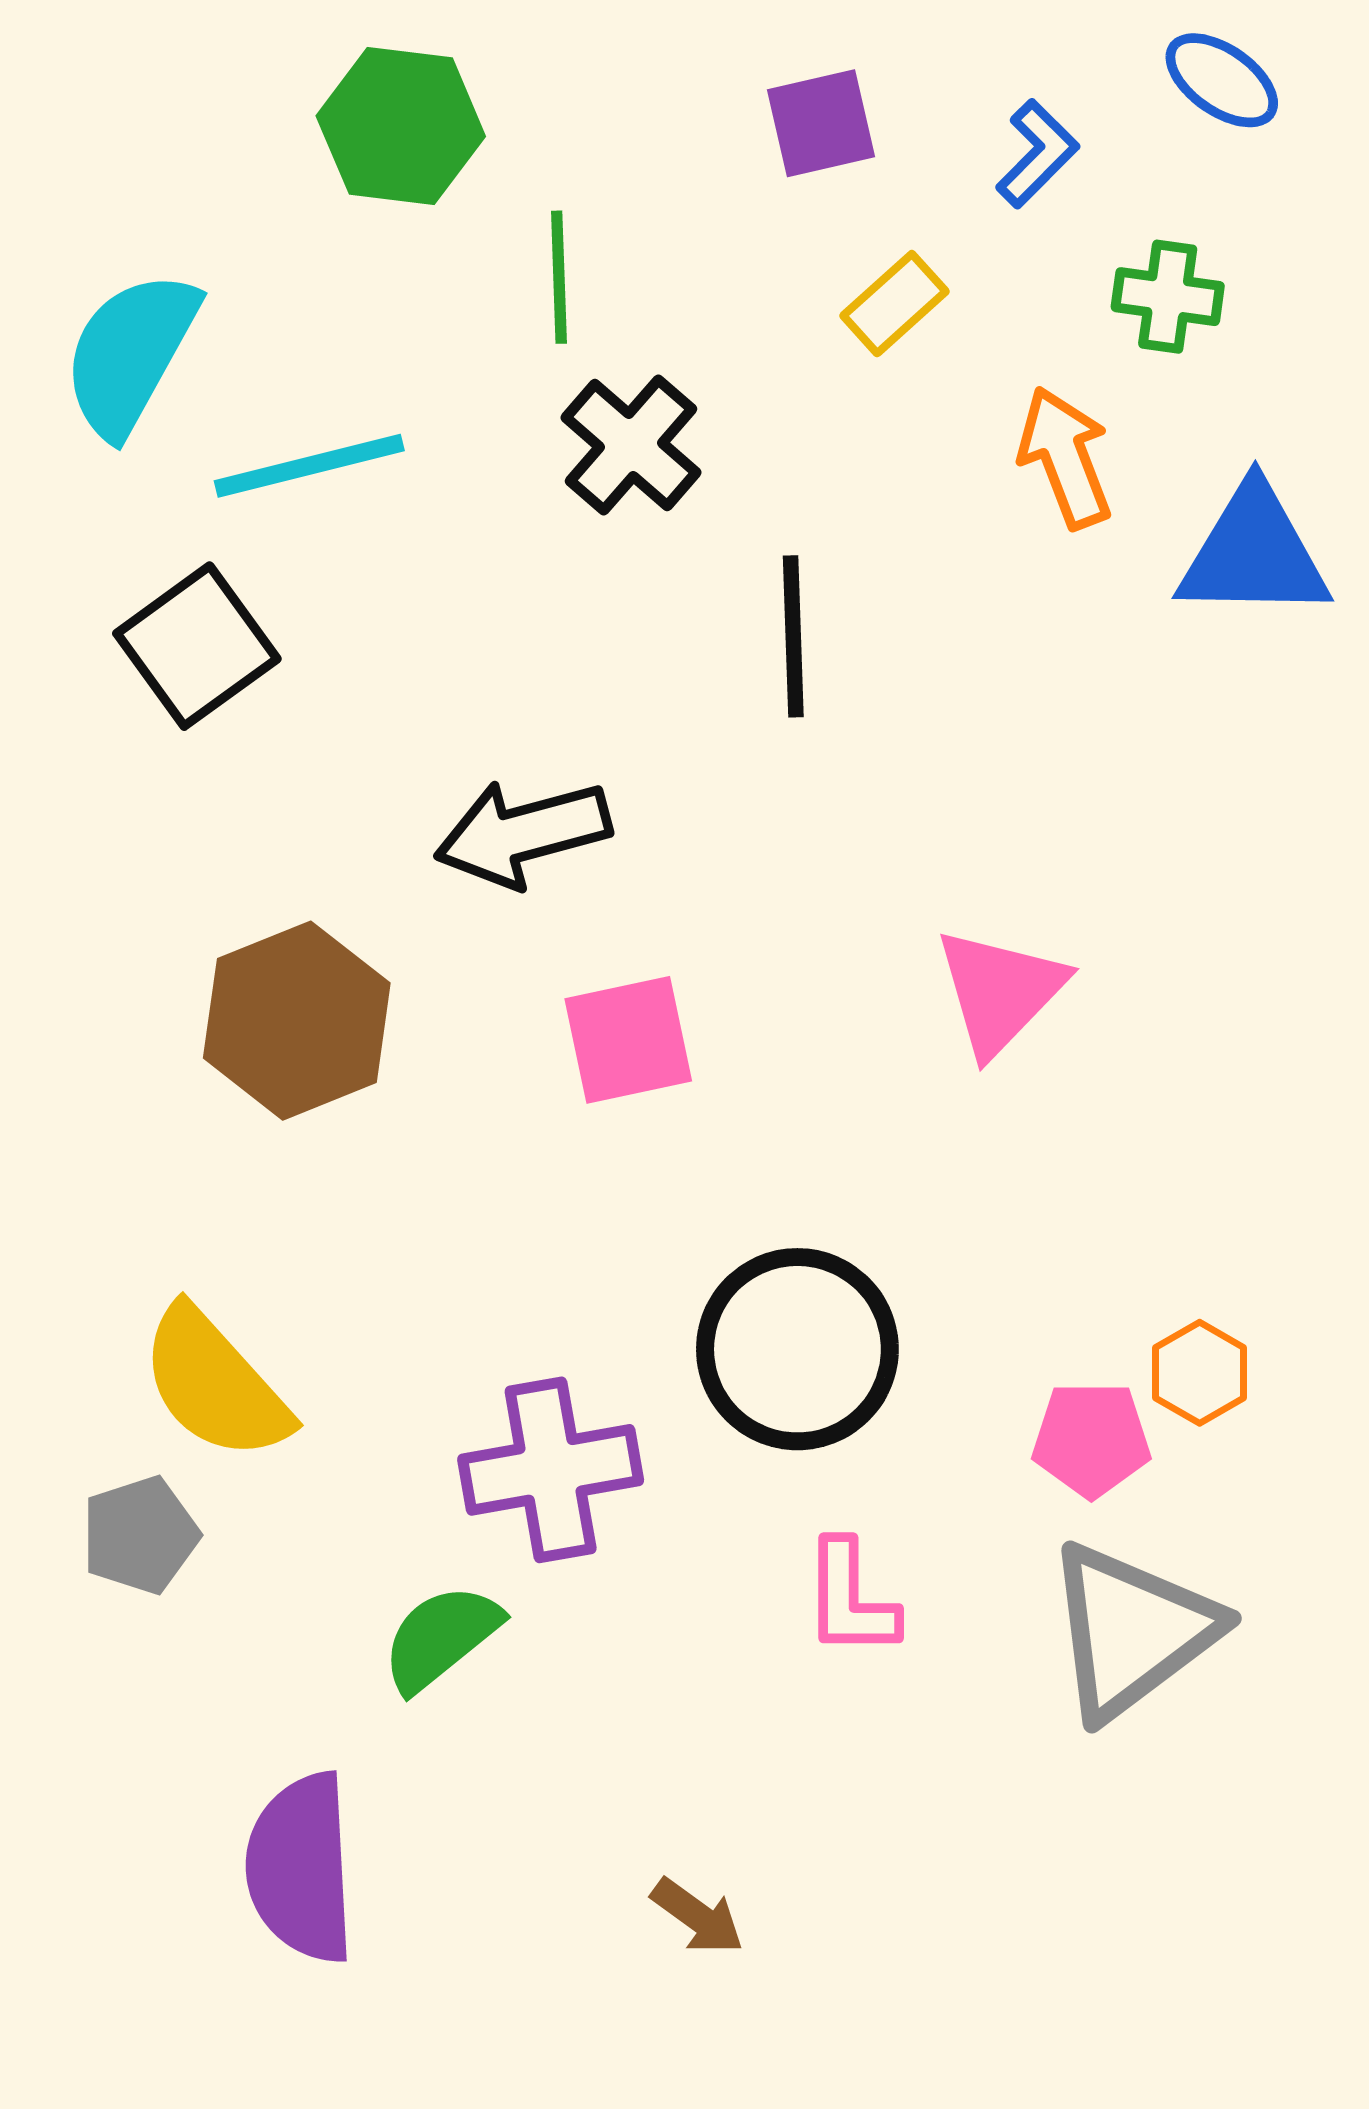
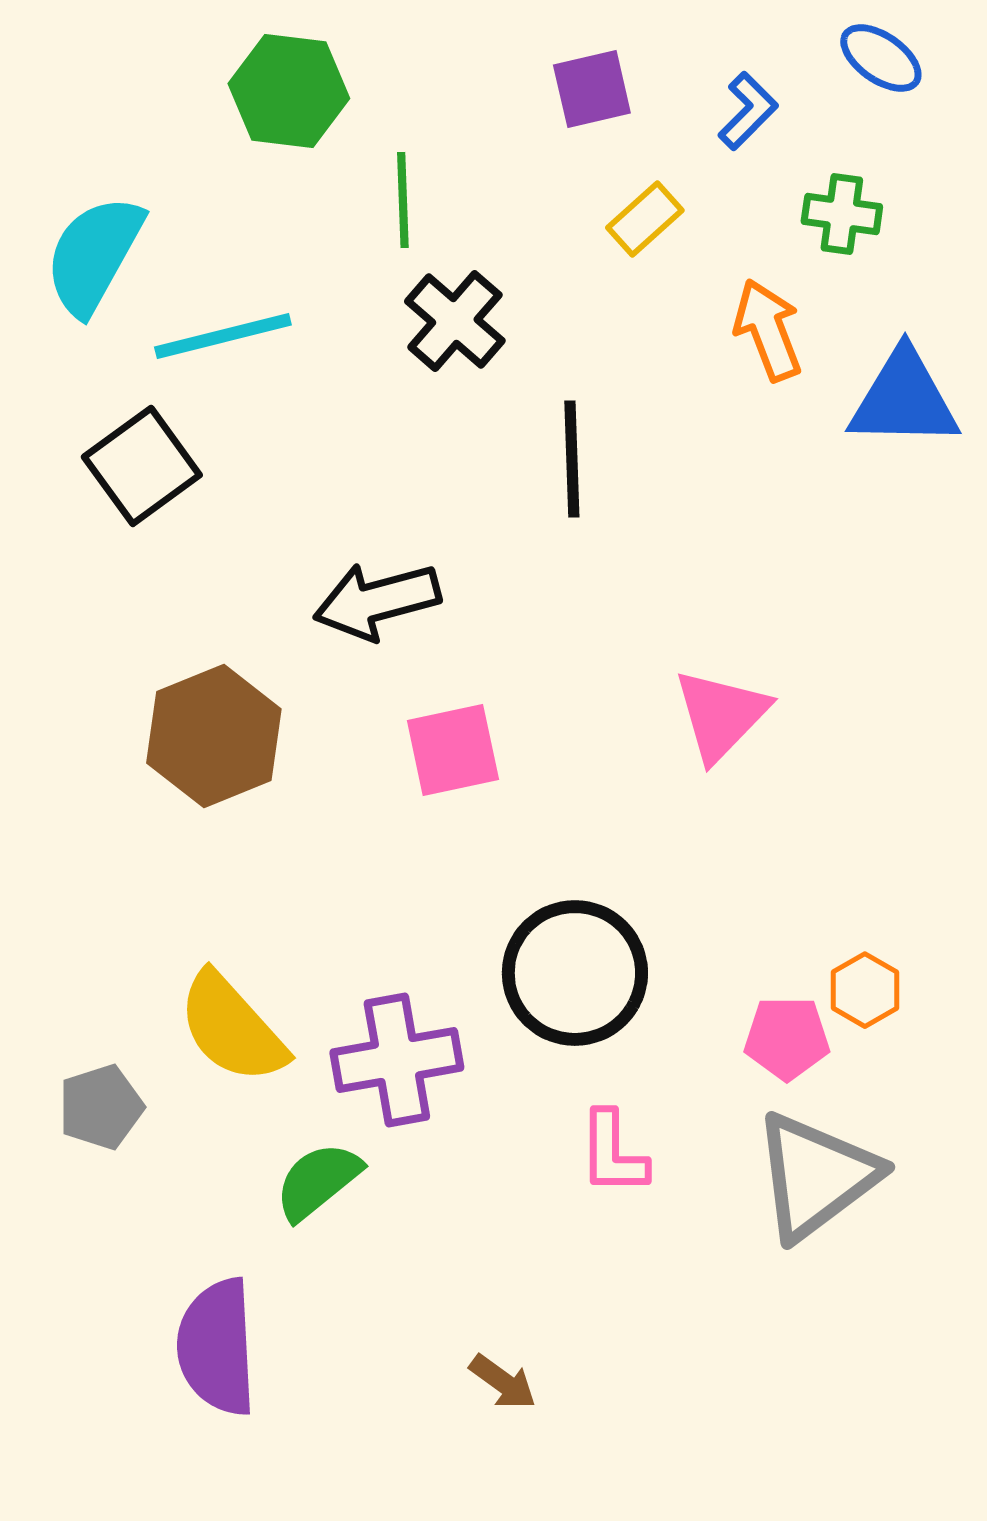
yellow semicircle: (215, 1384) -> (232, 1028), moved

